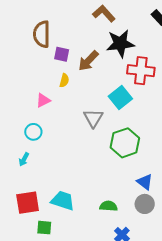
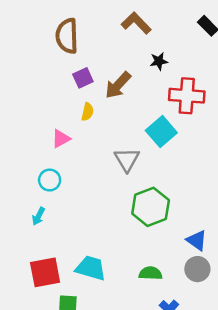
brown semicircle: (42, 34) -> (67, 36), moved
black star: (120, 43) -> (159, 61), size x0.5
purple square: (62, 54) -> (83, 78), turned -35
green hexagon: (125, 143) -> (151, 207), moved

